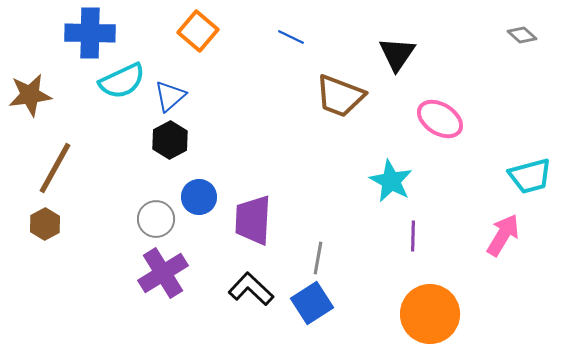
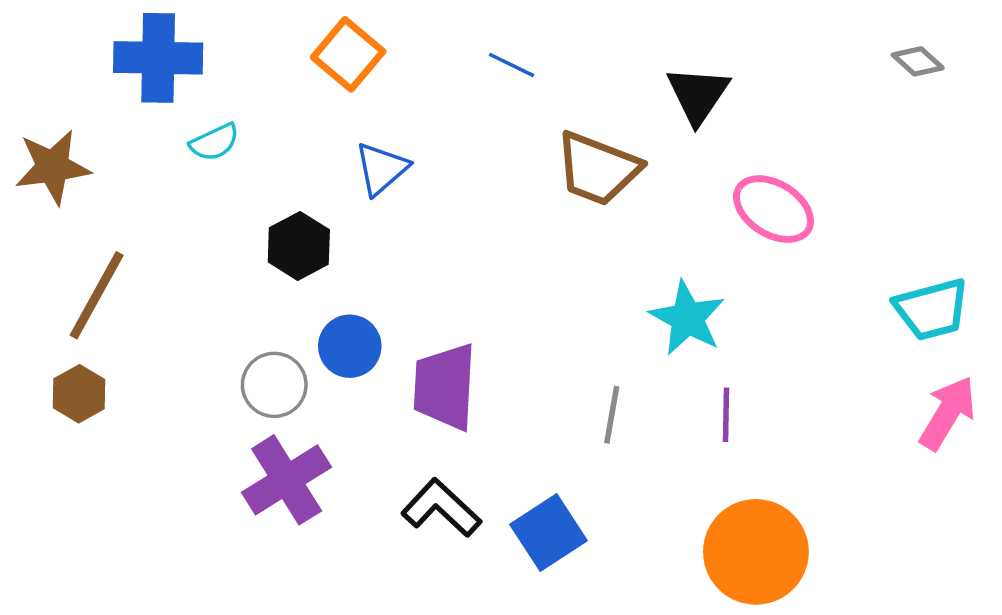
cyan semicircle: (122, 81) -> (214, 142), size x0.6
blue triangle: (170, 96) -> (381, 169), moved
pink arrow: (503, 235) -> (948, 413), moved
gray line: (318, 258) -> (612, 415), moved

